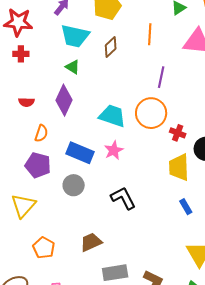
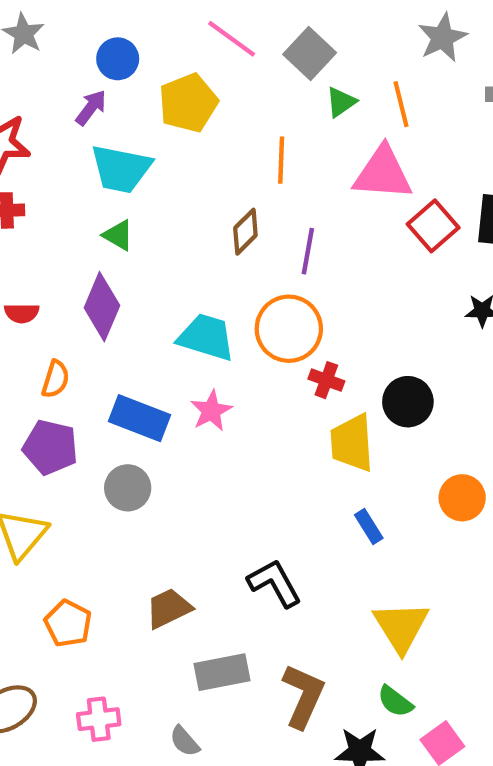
brown diamond: (111, 47) -> (245, 232), moved
red cross: (178, 133) -> (326, 380), moved
black L-shape: (123, 198) -> (275, 583), moved

